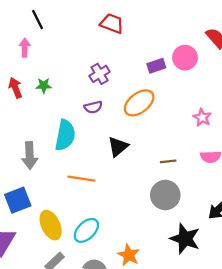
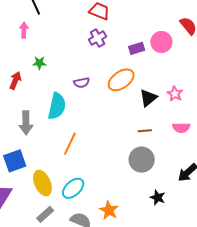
purple cross: (100, 74) -> (97, 38), moved
red arrow: (15, 88) -> (15, 80), moved, turned 42
black triangle: (118, 147) -> (148, 98), moved
orange line: (81, 179) -> (70, 144), turned -75
black star: (185, 239) -> (158, 197), size x0.6

